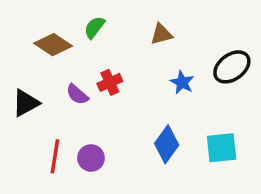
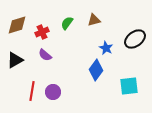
green semicircle: (94, 27) -> (67, 23), moved
brown diamond: (53, 45) -> (17, 25), moved, turned -50
red cross: (110, 82) -> (42, 32), moved
blue diamond: (167, 144) -> (96, 70), moved

